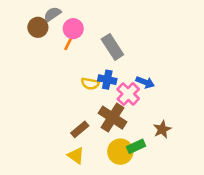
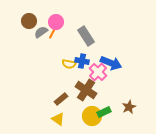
gray semicircle: (52, 14) -> (41, 32), moved
blue arrow: (145, 82) -> (111, 63), size x1.5
brown star: (162, 129) -> (129, 107), moved

